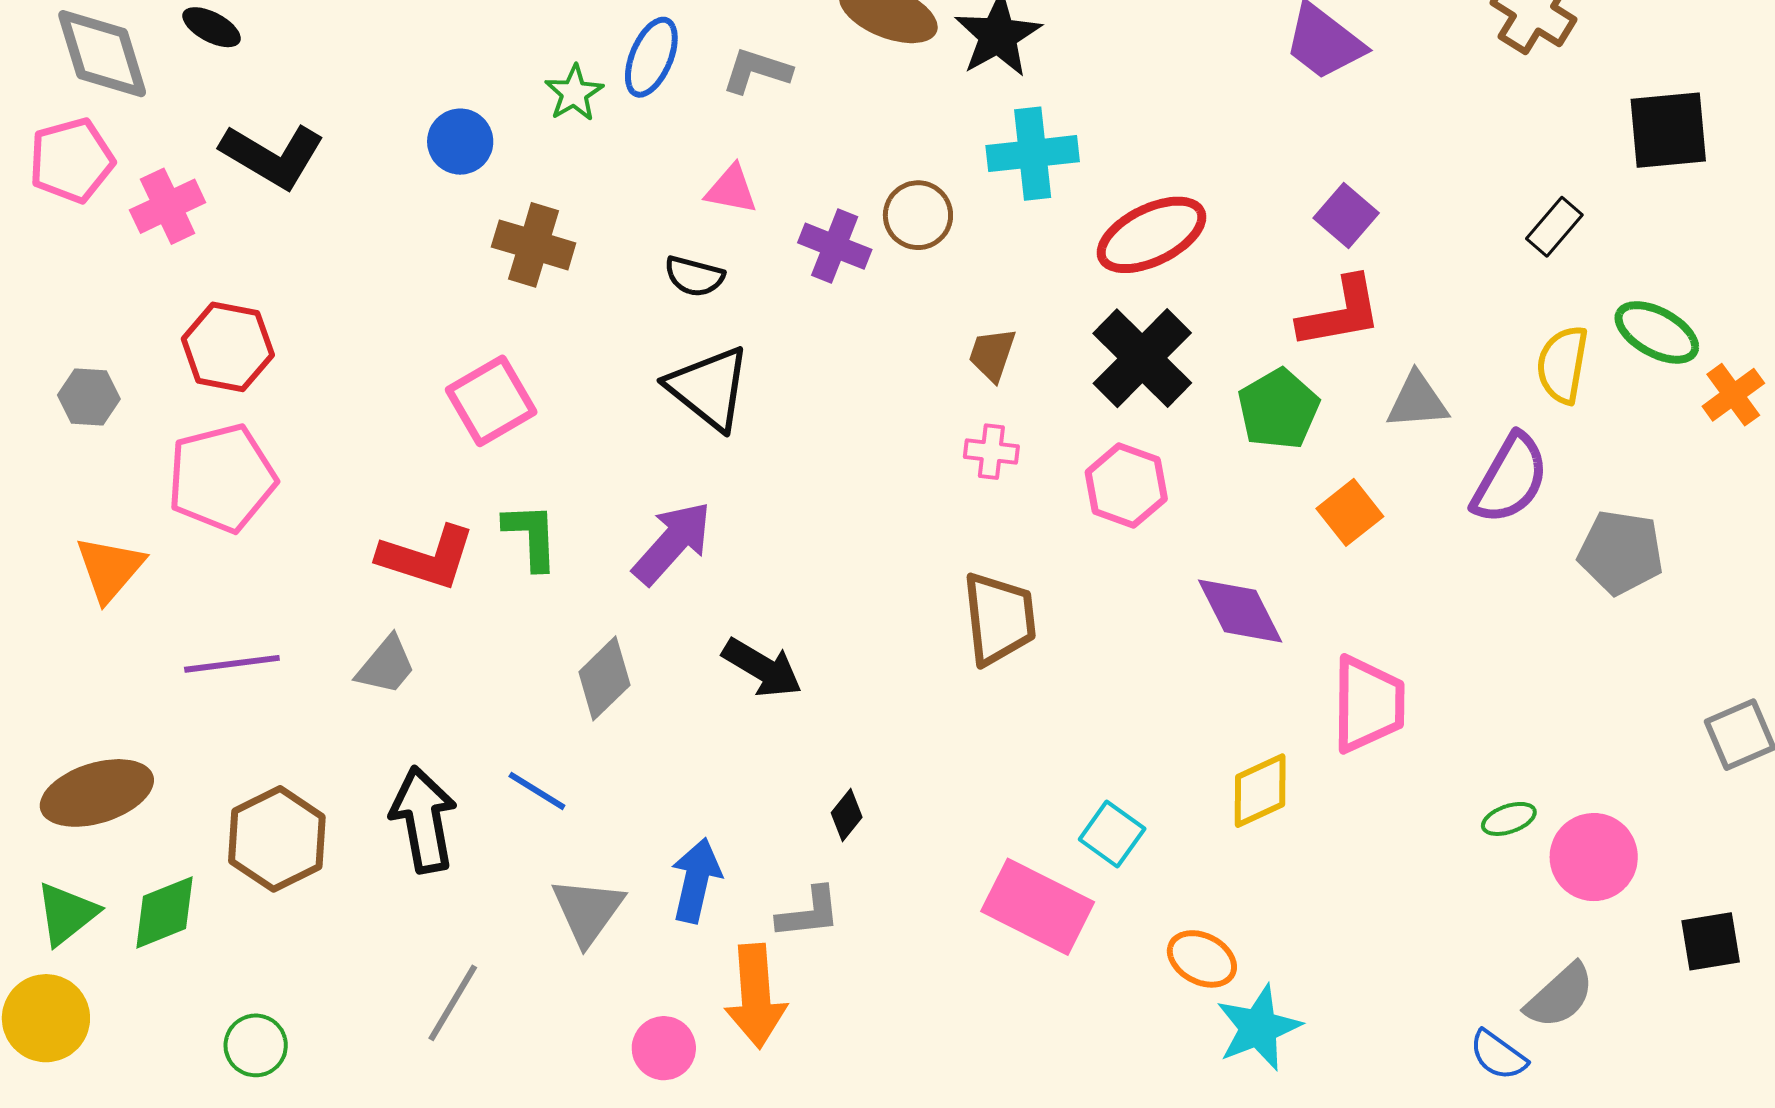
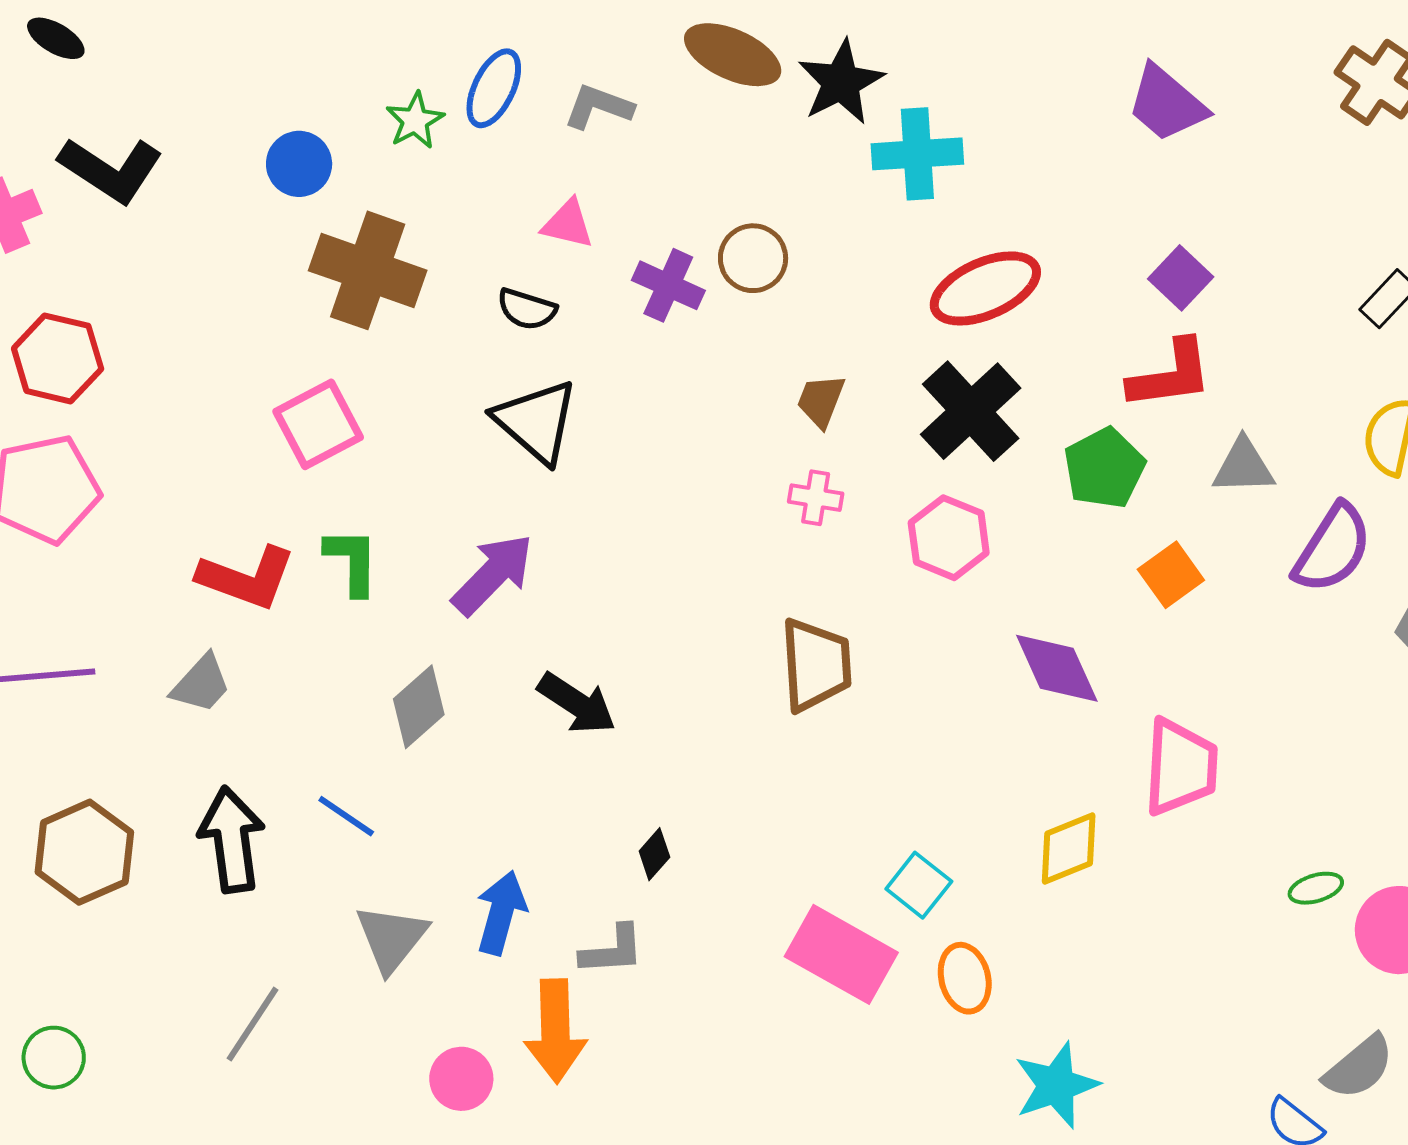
cyan cross: (1033, 154) -> (917, 154), moved
brown cross: (534, 245) -> (368, 270), size x1.4
orange ellipse: (1202, 959) -> (965, 978), moved, turned 46

